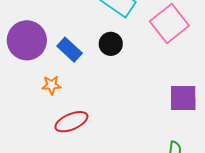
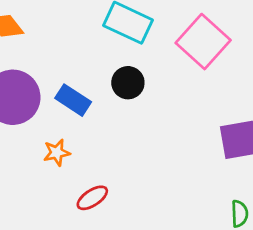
red ellipse: (71, 122) -> (92, 198), size x0.7

